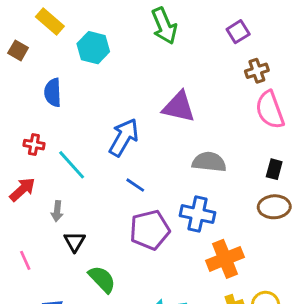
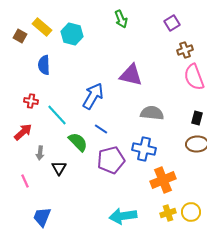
yellow rectangle: (50, 22) -> (42, 27), moved
green arrow: (164, 26) -> (121, 19), size x0.7
gray arrow: (57, 211) -> (40, 153), moved
green semicircle: (102, 279) -> (78, 142), moved

